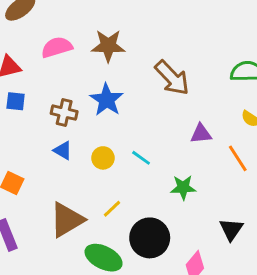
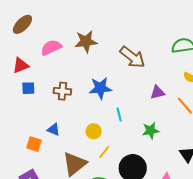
blue star: (107, 100) -> (100, 88), moved, turned -30
blue triangle: (63, 150) -> (54, 129), moved
yellow circle: (103, 158) -> (94, 131), moved
cyan line: (141, 158) -> (119, 115), turned 48

